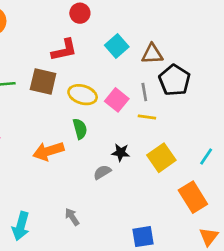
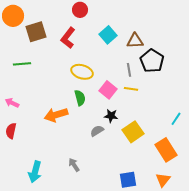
red L-shape: (64, 50) -> (68, 38), turned 140
brown square: (43, 81) -> (36, 32), moved, turned -30
pink square: (117, 100) -> (108, 90), moved
yellow square: (161, 158) -> (133, 132), moved
orange triangle: (209, 237) -> (163, 180), moved

